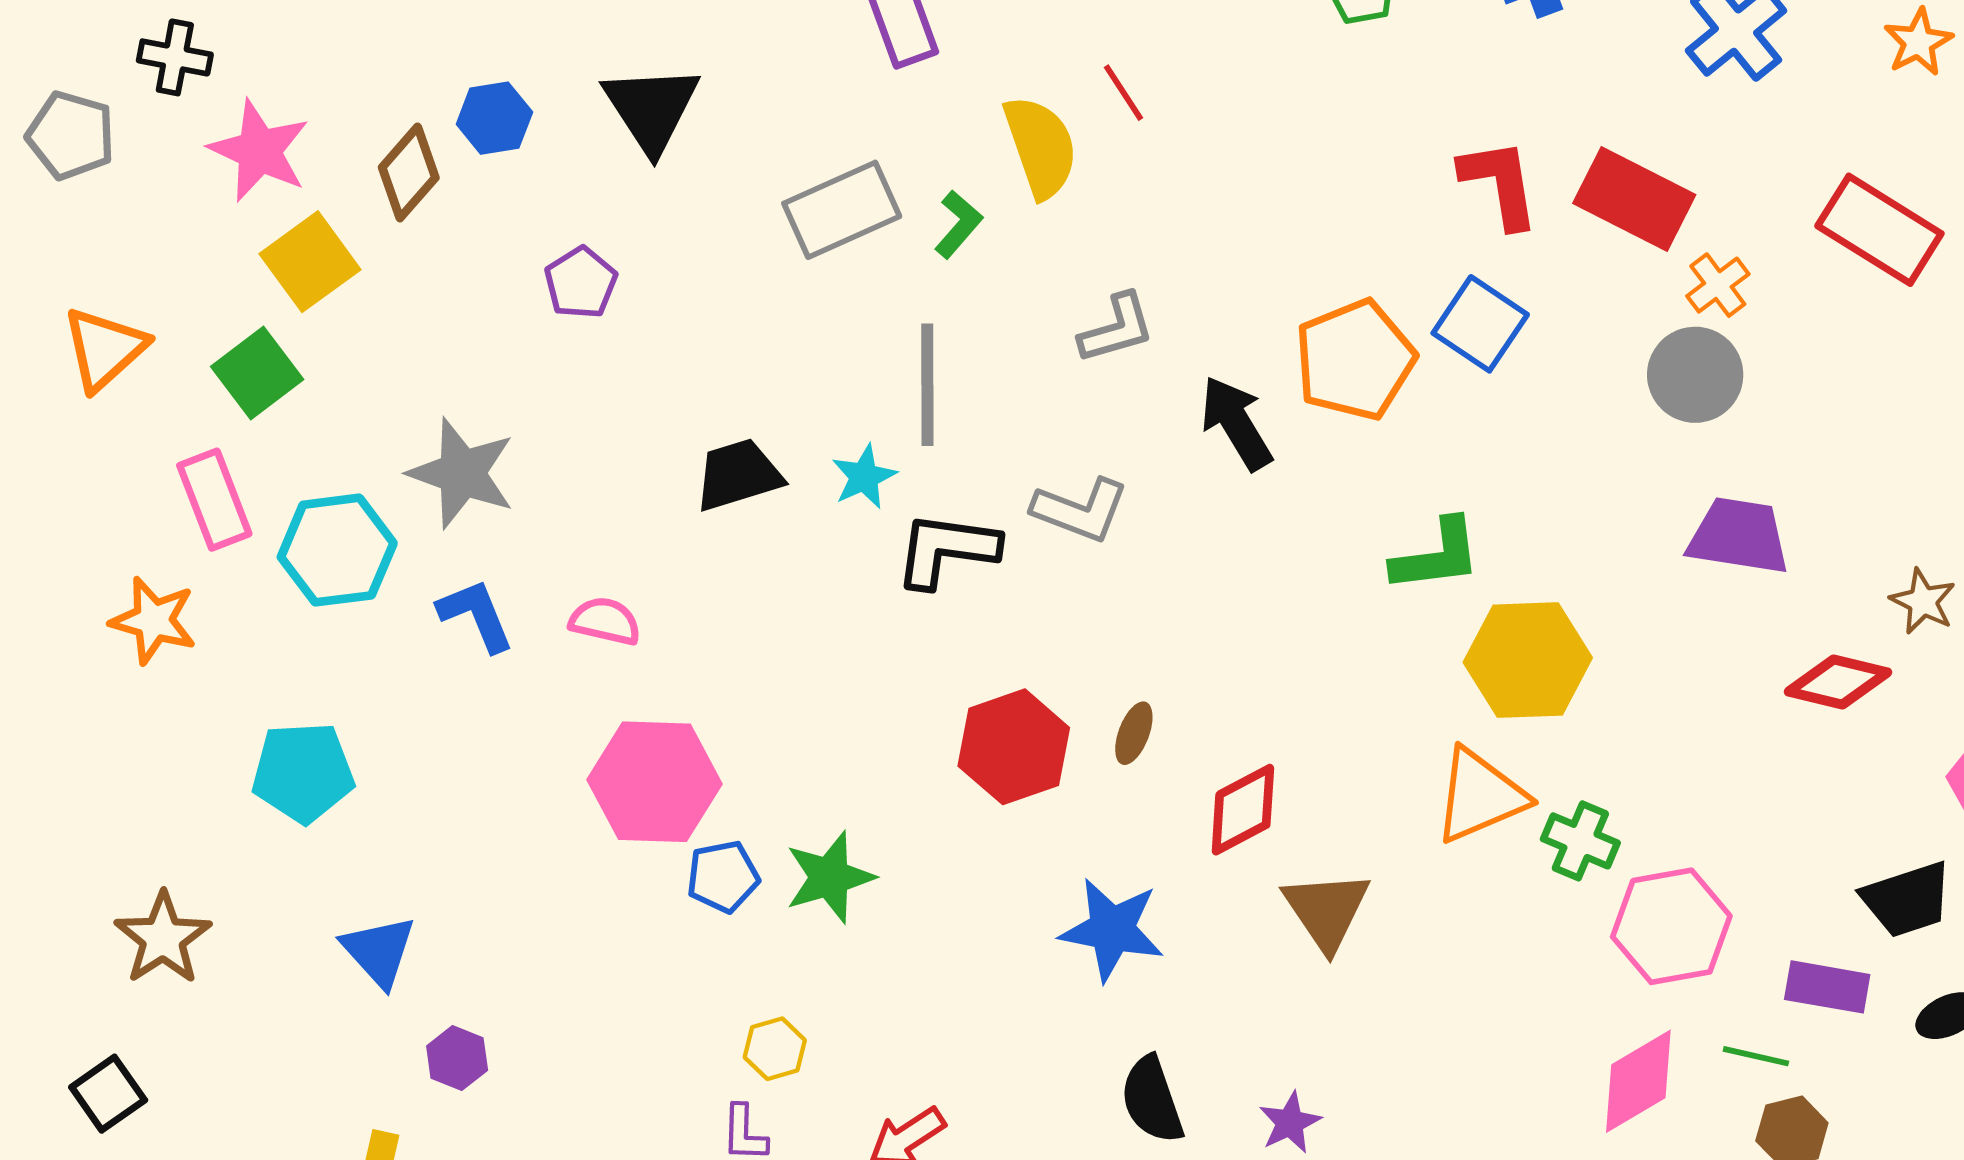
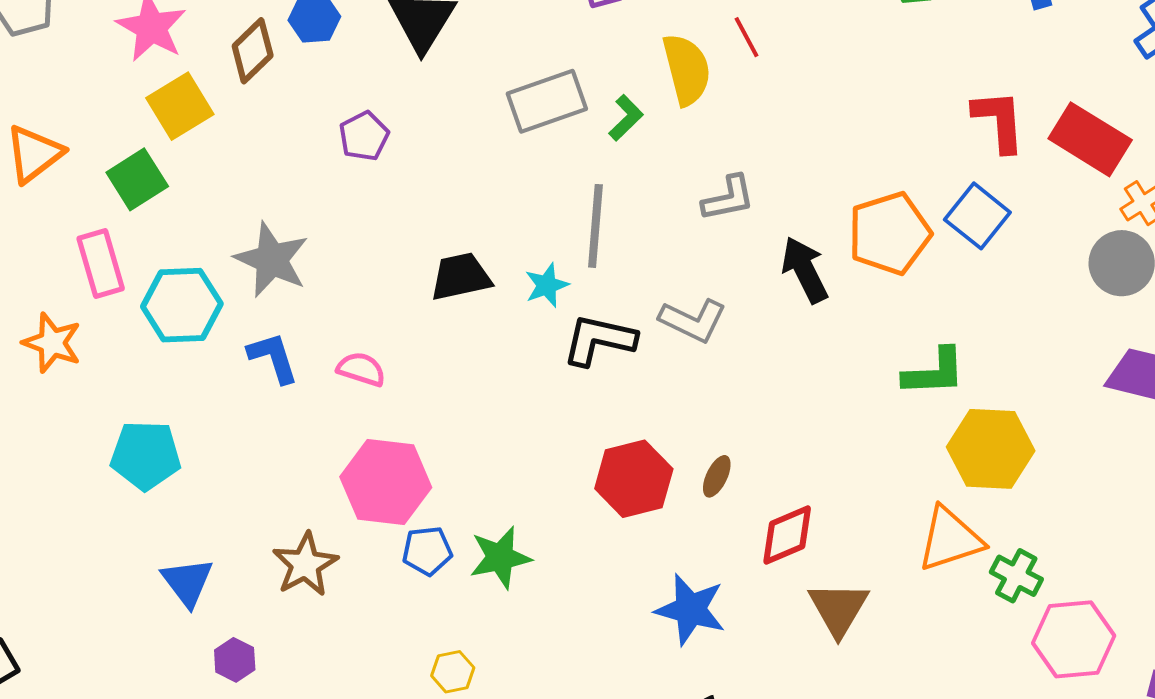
brown star: (163, 938) -> (305, 564), moved

